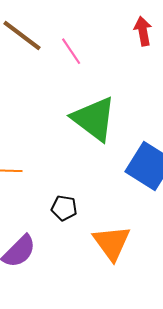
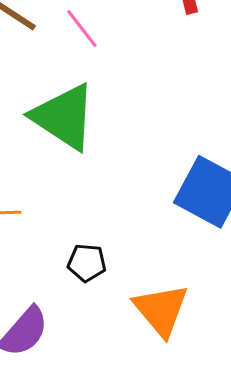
green triangle: (94, 119) -> (64, 117), moved

